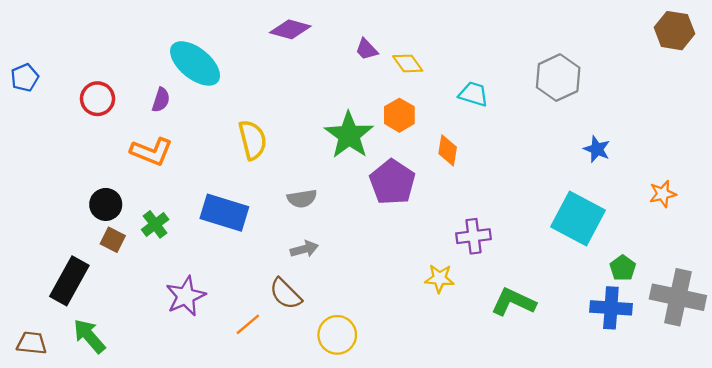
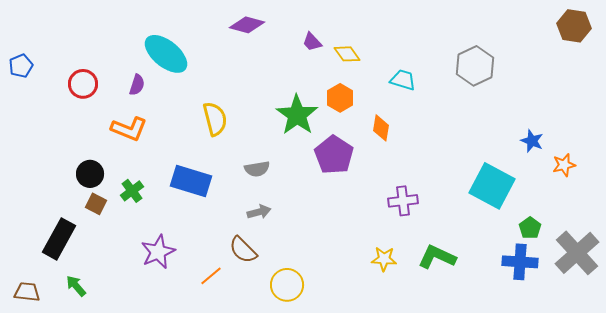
blue star: (597, 149) -> (532, 141), moved
yellow star: (439, 278) -> (384, 259), moved
gray cross: (678, 297) -> (577, 253), turned 36
green arrow: (89, 336) -> (76, 286), size x0.7

